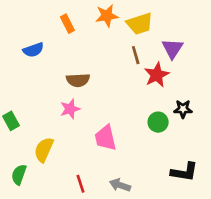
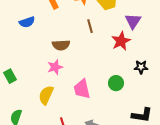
brown line: (136, 55) -> (90, 26), moved
green circle: (158, 122) -> (116, 83), moved
yellow semicircle: (44, 150) -> (46, 95), moved

